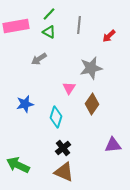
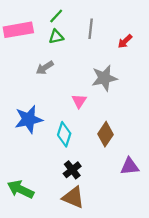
green triangle: (49, 32) -> (56, 37), turned -40
blue star: (25, 104) -> (29, 119), size x1.4
brown diamond: (92, 104) -> (105, 134), moved

